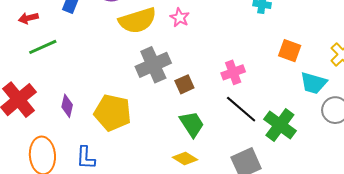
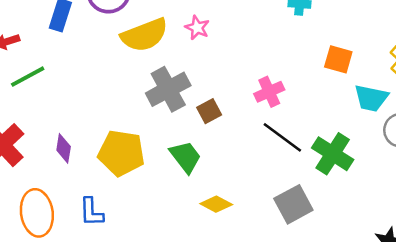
green trapezoid: (192, 124) -> (186, 157), moved

